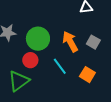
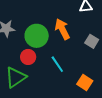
orange arrow: (70, 42) -> (62, 29), moved
orange square: (87, 75) -> (85, 83), moved

